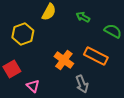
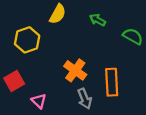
orange rectangle: (96, 56) -> (112, 82), moved, turned 60
gray arrow: (82, 84) -> (85, 99), moved

